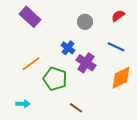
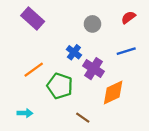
blue line: (116, 47) -> (126, 51), turned -42
orange diamond: (121, 78) -> (113, 93), moved

